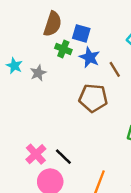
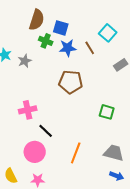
blue star: (90, 57) -> (68, 48), turned -30
brown line: (115, 69) -> (90, 48), moved
pink cross: (36, 154) -> (28, 110), moved, turned 30

